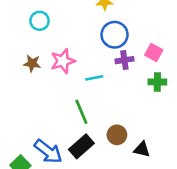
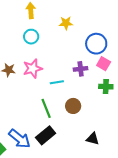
cyan circle: (40, 21) -> (31, 37), moved
blue circle: (115, 35) -> (96, 44), moved
brown circle: (117, 135) -> (73, 106), moved

